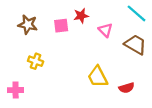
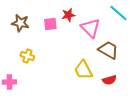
pink triangle: (105, 30) -> (90, 28), size x1.5
brown trapezoid: (135, 45) -> (108, 50), moved

